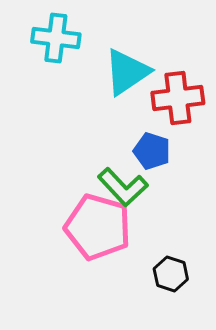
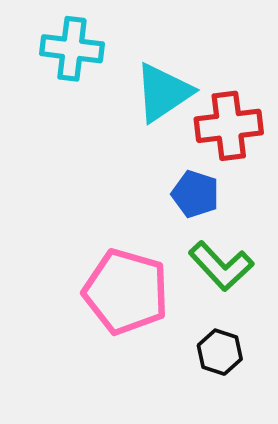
green L-shape: (123, 187) -> (221, 266), moved

